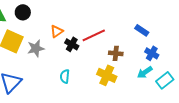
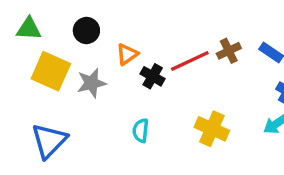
black circle: (23, 12) -> (86, 31), moved
brown cross: (116, 53) -> (229, 51), moved, turned -32

